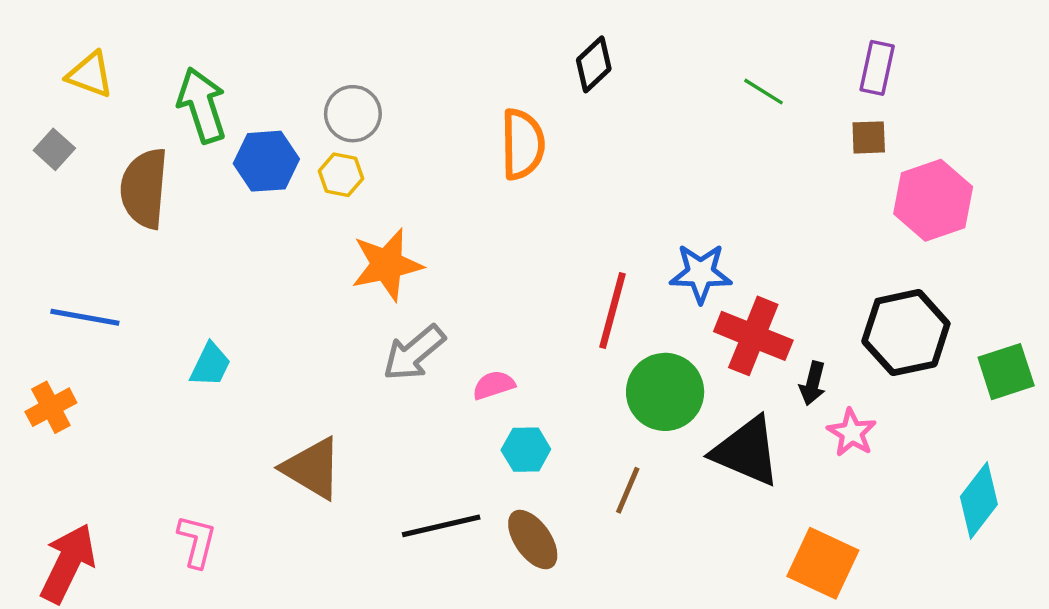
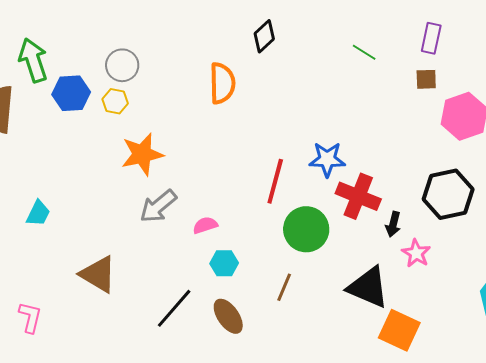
black triangle: (747, 451) -> (368, 287), moved
black line: (441, 526) -> (174, 308), turned -36

